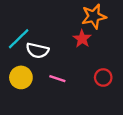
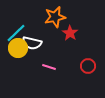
orange star: (94, 16) -> (55, 17), moved
yellow circle: (21, 77) -> (18, 48), moved

